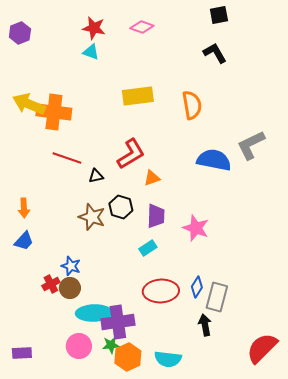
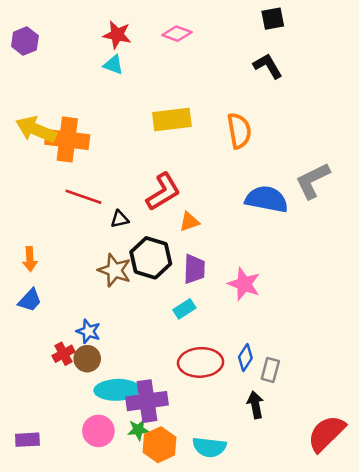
black hexagon: (121, 207) -> (151, 258), size x1.4
gray rectangle: (217, 297) -> (270, 370), size x0.7

